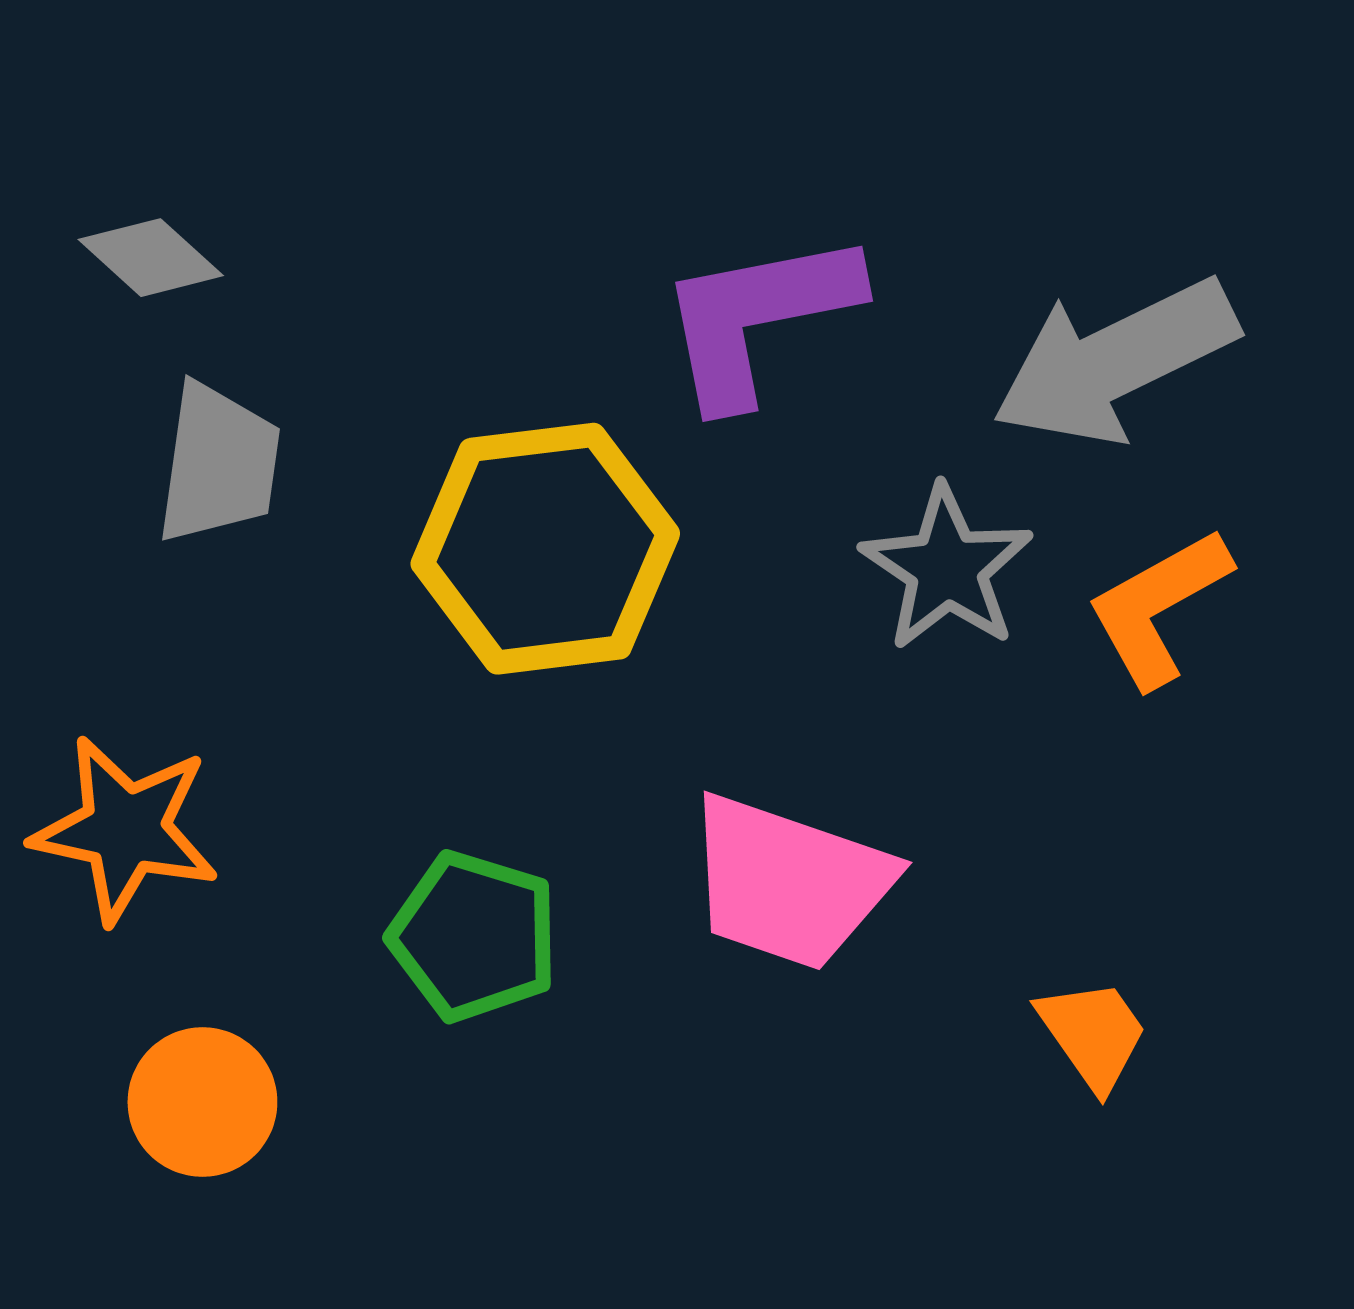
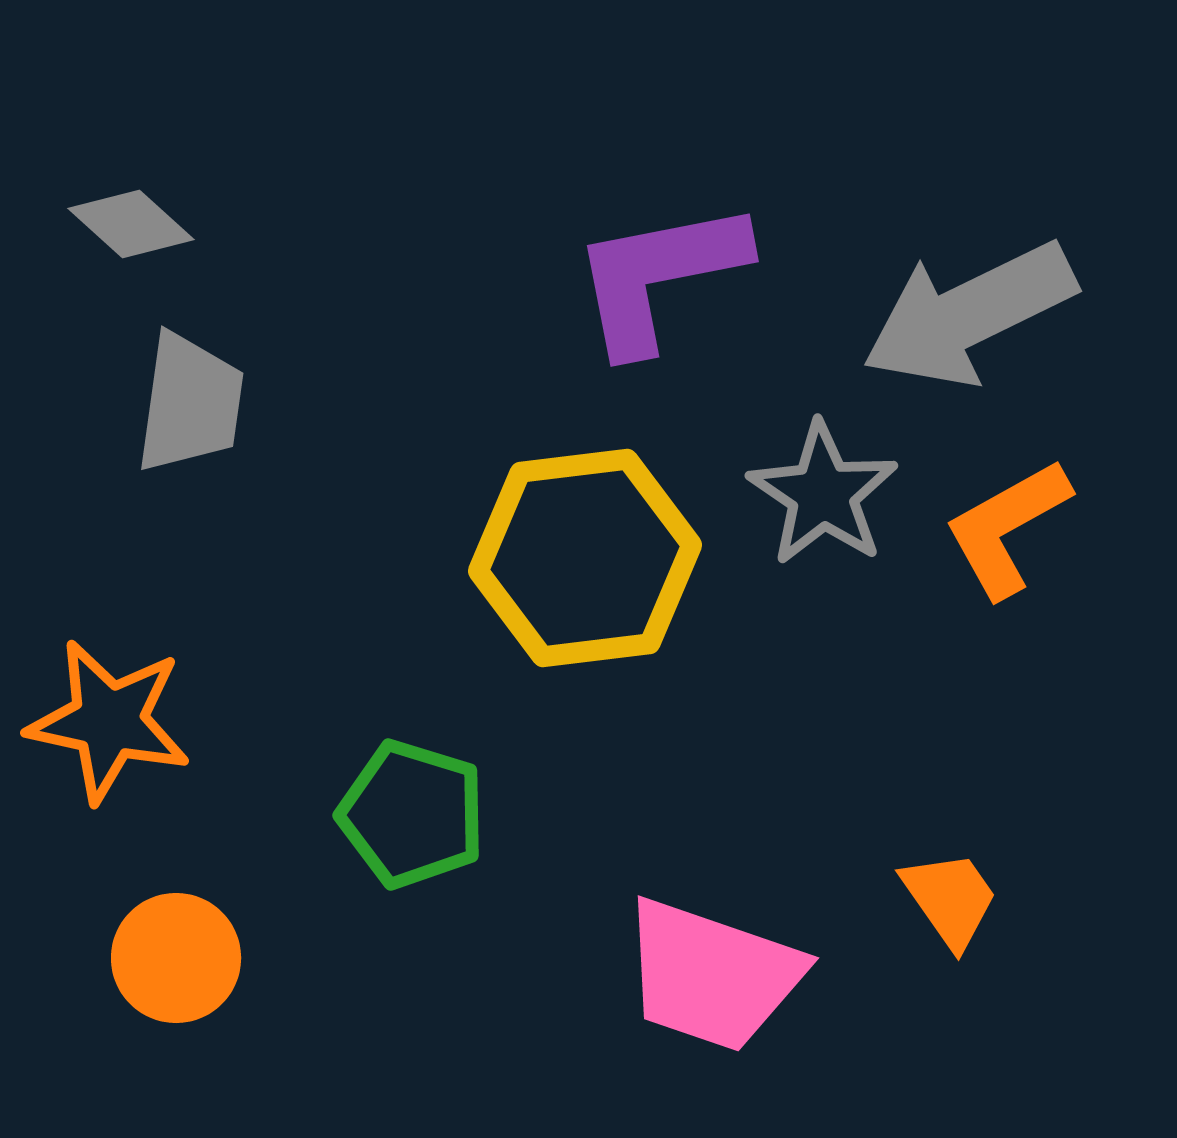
yellow hexagon: (545, 549) -> (585, 558), moved
pink trapezoid: (789, 882) -> (712, 975), moved

